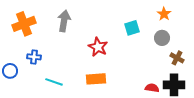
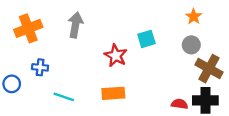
cyan square: (132, 28) -> (146, 39), moved
brown cross: (177, 58) -> (209, 69), size x1.6

